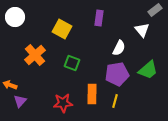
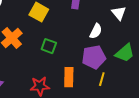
yellow line: (115, 101) -> (102, 79), moved

